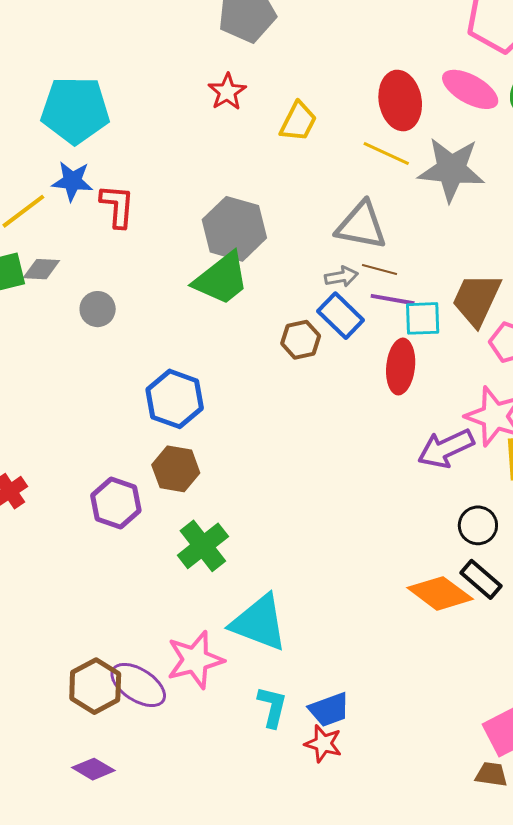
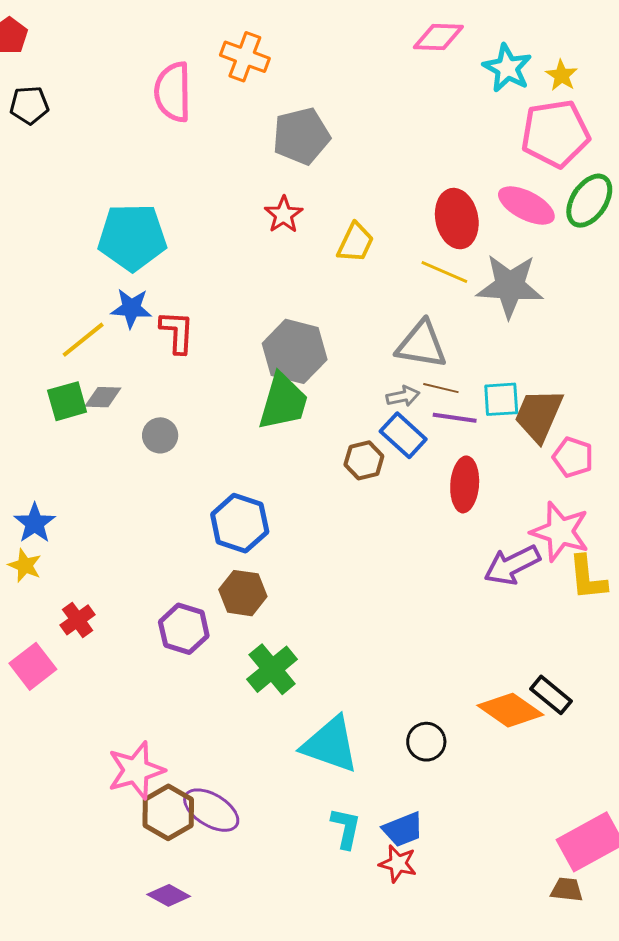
green trapezoid: (221, 279) -> (283, 402), turned -34
cyan square: (423, 318) -> (501, 399), moved
black circle: (478, 525) -> (426, 742), moved
pink star: (195, 660) -> (136, 770), moved

